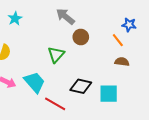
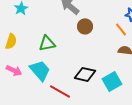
green triangle: (56, 54) -> (47, 43), moved, turned 36
cyan square: (109, 94) -> (112, 81), turned -30

